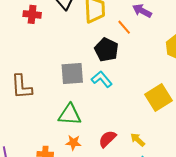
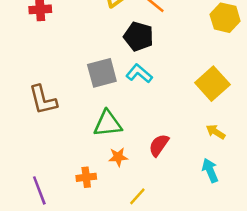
yellow arrow: (138, 140) -> (216, 132), moved

